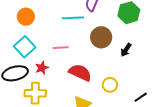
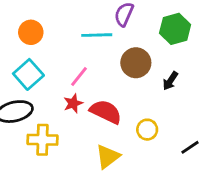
pink line: (61, 48) -> (79, 76), turned -49
red star: (42, 68) -> (73, 103), moved

